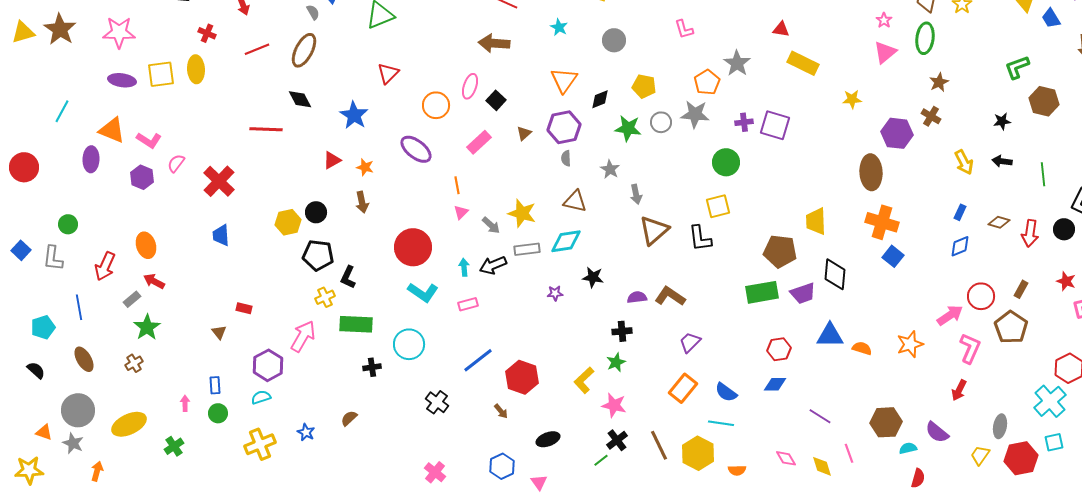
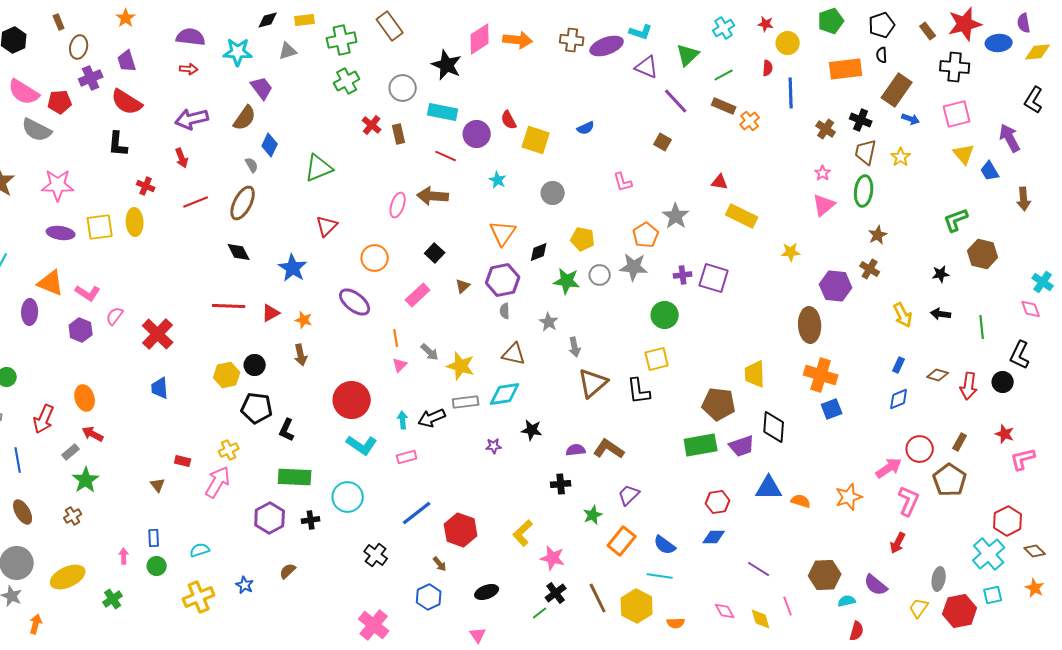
pink ellipse: (470, 86) -> (398, 205), moved
red line: (266, 129) -> (229, 306), moved
gray arrow: (491, 225) -> (430, 352), moved
blue square: (893, 256) -> (832, 409), turned 30
yellow cross: (325, 297) -> (229, 450), moved
pink arrow: (303, 336) -> (218, 482), moved
green star: (616, 362) -> (593, 515), moved
purple hexagon: (268, 365) -> (270, 518), moved
blue hexagon: (502, 466) -> (429, 597), moved
pink cross: (435, 472) -> (374, 625), size x1.4

